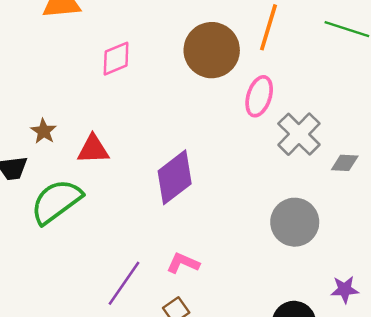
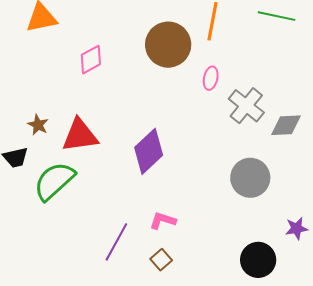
pink ellipse: (259, 96) -> (211, 78), size x0.7
red triangle: (93, 149) -> (80, 135), size x1.4
gray diamond: (345, 163) -> (286, 125), size x1.4

